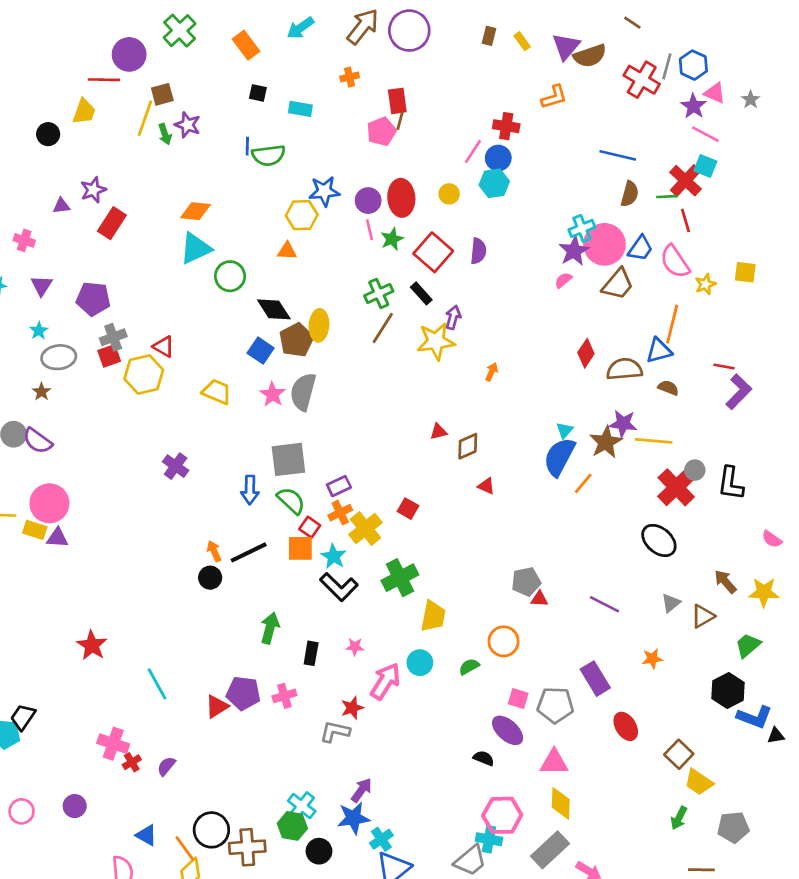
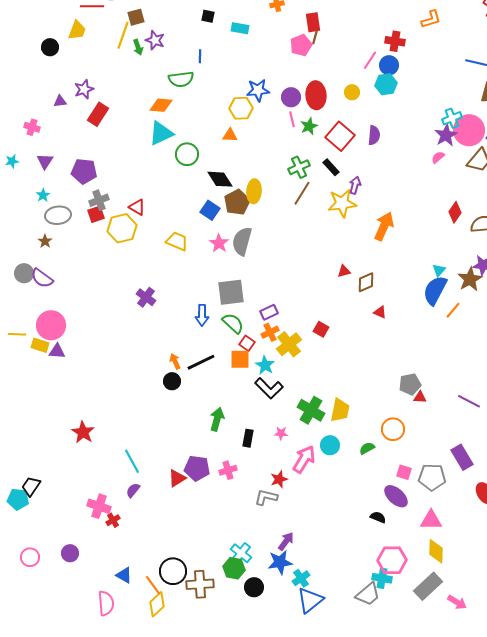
green semicircle: (269, 155) -> (181, 79), moved
orange arrow: (492, 372) -> (384, 226), size x2.0
green cross: (400, 578) -> (311, 410), moved, turned -32
purple semicircle: (166, 766) -> (133, 490), moved

